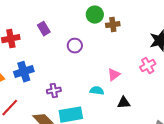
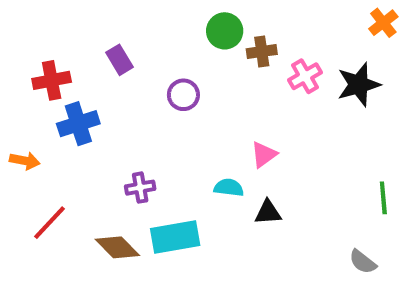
pink cross: (148, 66) -> (305, 76), moved
blue cross: (24, 72) -> (78, 124), moved
black triangle: (124, 103) -> (268, 212), moved

